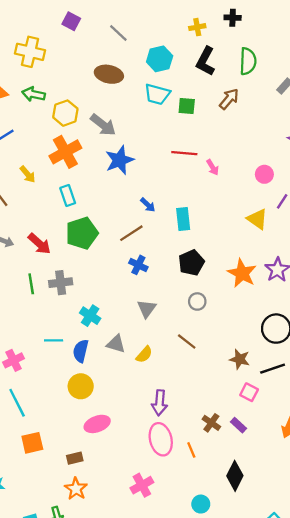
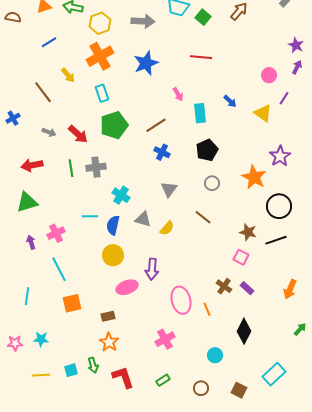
green square: (187, 106) -> (203, 17), turned 35
gray arrow: (103, 125) -> (143, 21), moved, turned -35
pink arrow: (213, 167) -> (178, 94), moved
blue arrow: (148, 205) -> (230, 101), moved
orange star: (242, 273) -> (254, 177), moved
pink square: (249, 392) -> (241, 257), moved
purple arrow: (160, 403) -> (152, 269), moved

